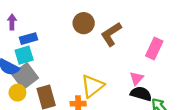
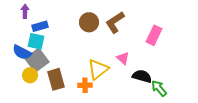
brown circle: (84, 23) -> (89, 22), moved
cyan square: (24, 55) -> (36, 41), turned 30
pink triangle: (137, 78) -> (123, 58), moved, turned -32

